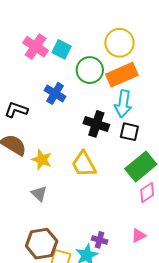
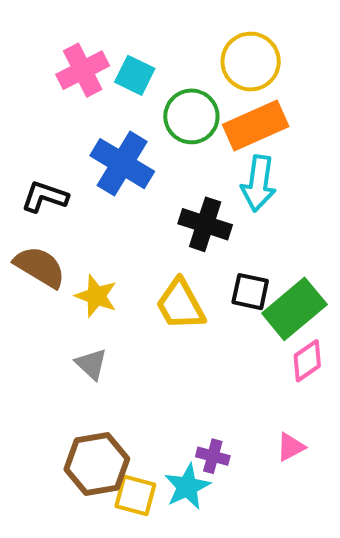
pink cross: (36, 47) -> (83, 70), turned 30
blue cross: (55, 93) -> (122, 164), size x1.4
black square: (129, 132) -> (250, 292), moved

